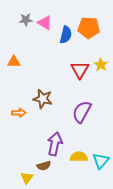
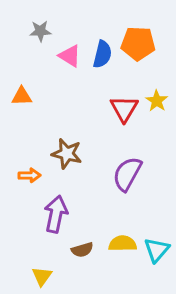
pink triangle: (45, 23) -> (70, 56), moved
purple arrow: (55, 144) -> (56, 214), moved
brown semicircle: (44, 166) -> (82, 250), moved

